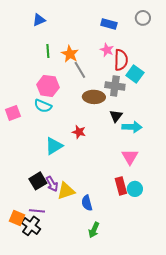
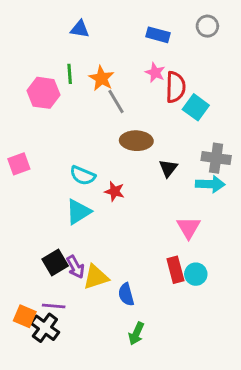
blue triangle: (39, 20) -> (80, 29), moved, turned 32
pink hexagon: (48, 86) -> (44, 93), moved
gray cross: (115, 86) -> (216, 158), moved
cyan semicircle: (43, 106) -> (83, 175), moved
cyan arrow: (132, 127) -> (210, 184), moved

